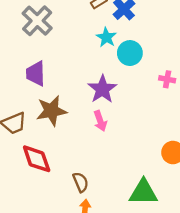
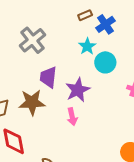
gray cross: (37, 21) -> (32, 40), moved
purple trapezoid: (36, 73) -> (48, 77), moved

